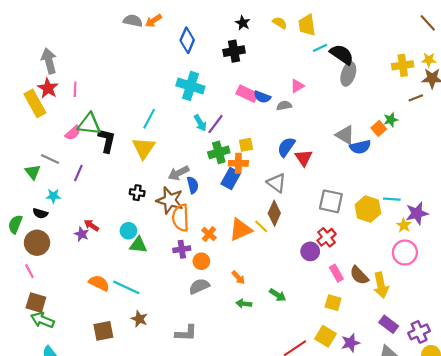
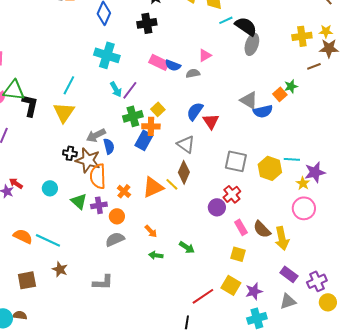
yellow square: (246, 145) -> (158, 109), turned -32
black cross: (137, 193) -> (70, 153), moved
green triangle: (138, 245) -> (79, 201), moved, turned 36

